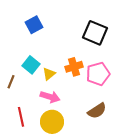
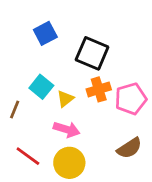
black square: (95, 33) -> (92, 53), moved
red line: (21, 117) -> (28, 156), turned -42

